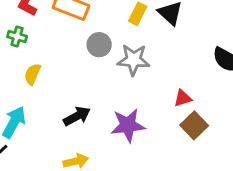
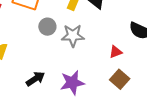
red triangle: (183, 98) -> (116, 52), moved

